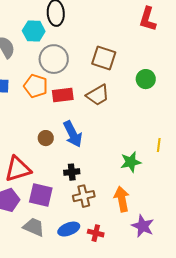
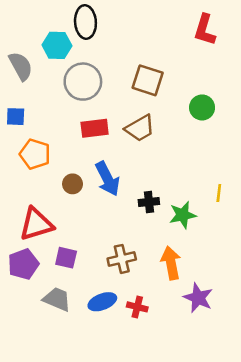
orange pentagon: (36, 86) -> (35, 154), moved
black cross: (72, 172) -> (149, 202), moved
purple square: (41, 195) -> (66, 258), size x0.7

